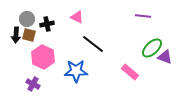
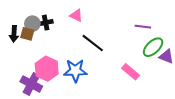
purple line: (143, 16) -> (143, 27), moved
gray circle: (27, 19) -> (32, 24), moved
pink hexagon: (43, 57) -> (47, 69), moved
purple cross: (33, 84) -> (31, 84), size x1.5

